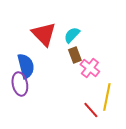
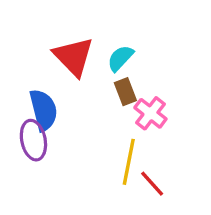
yellow line: (107, 97) -> (129, 162), moved

